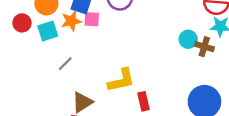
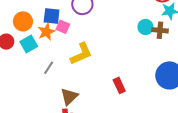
pink square: (92, 19) -> (63, 27), turned 32
yellow L-shape: (121, 80) -> (81, 54), moved

